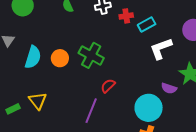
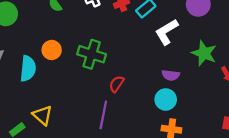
orange circle: (60, 58) -> (52, 50), moved
purple semicircle: (169, 88) -> (171, 75), moved
cyan circle: (149, 108) -> (166, 99), size x0.7

